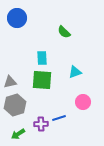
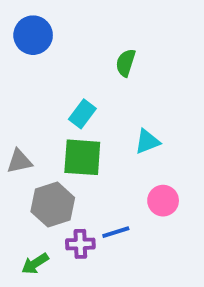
green semicircle: (64, 32) -> (126, 63), turned 64
cyan rectangle: (42, 58) -> (82, 114), turned 40
gray hexagon: (15, 105) -> (53, 205), moved

